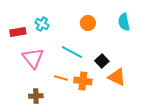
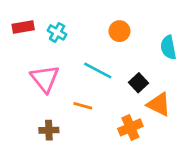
cyan semicircle: (124, 22) -> (168, 47), moved
red rectangle: (18, 32) -> (23, 27), moved
orange cross: (83, 81) -> (130, 127), moved, turned -30

